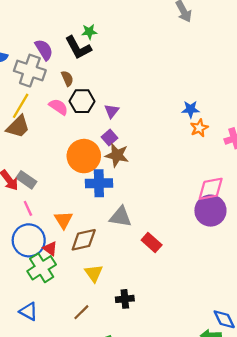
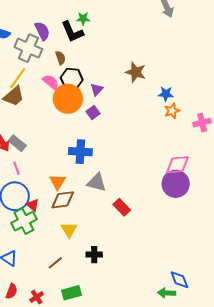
brown star: (117, 155) -> (136, 72), moved
orange circle: (84, 156) -> (68, 99), moved
orange triangle: (63, 220) -> (58, 182), moved

